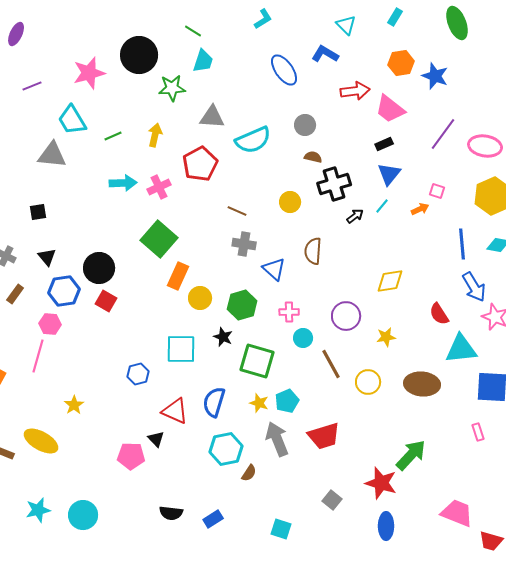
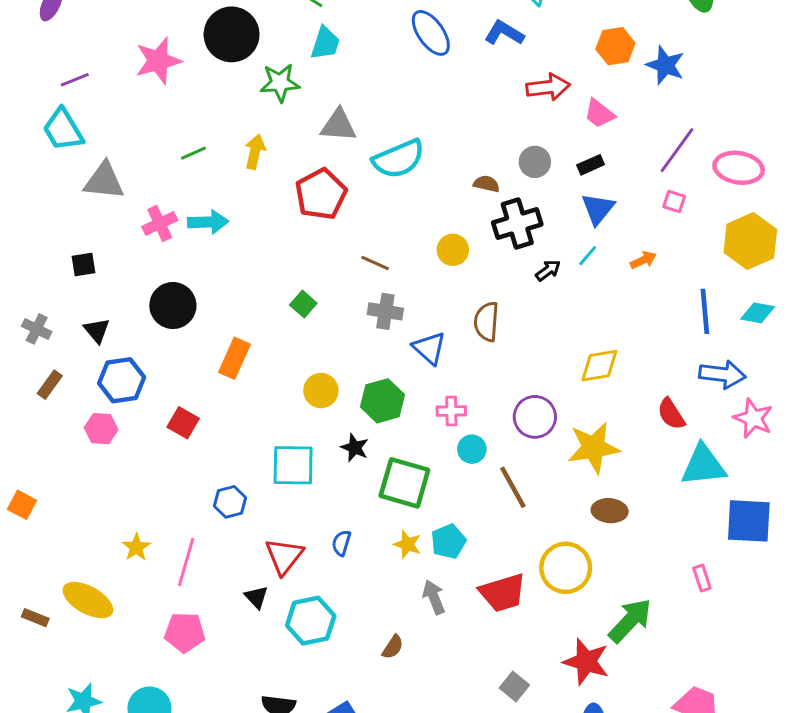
blue ellipse: (284, 70) -> (431, 33), moved
pink trapezoid: (390, 109) -> (599, 114), size x0.7
cyan trapezoid: (72, 120) -> (63, 130), moved
gray circle: (305, 125) -> (535, 162), moved
pink cross: (159, 187) -> (160, 223), moved
pink square: (437, 191) -> (674, 201), moved
green square: (159, 239) -> (303, 304), moved, size x0.5
black circle: (99, 268) -> (173, 306), moved
orange rectangle: (178, 276) -> (234, 358), moved
blue arrow: (474, 287) -> (722, 374), turned -52
red square: (106, 301) -> (183, 423), moved
yellow star: (386, 337) -> (593, 448), size x1.8
pink line: (38, 356) -> (186, 562), moved
yellow circle: (368, 382) -> (566, 568), moved, size x1.4
brown ellipse: (422, 384) -> (610, 511), moved, size x0.7
blue semicircle: (214, 402) -> (341, 543), size x0.6
red triangle: (175, 411) -> (284, 556), turned 44
pink rectangle: (478, 432) -> (702, 578), moved
gray arrow: (277, 439) -> (434, 597), size x0.7
cyan hexagon: (226, 449) -> (311, 621), moved
pink pentagon: (131, 456) -> (185, 632), moved

